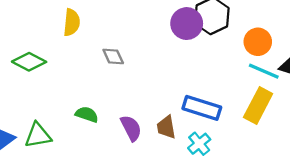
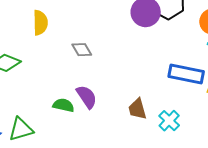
blue rectangle: (202, 108) -> (186, 74), moved
purple semicircle: (131, 128) -> (87, 97), moved

